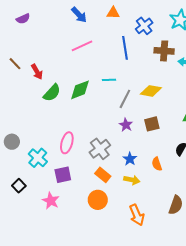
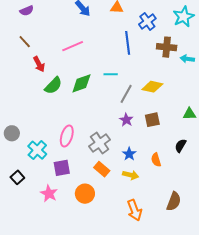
pink line: (82, 46) -> (73, 46), moved
brown line: (15, 64) -> (25, 42), moved
orange circle: (98, 200) -> (85, 194), moved

